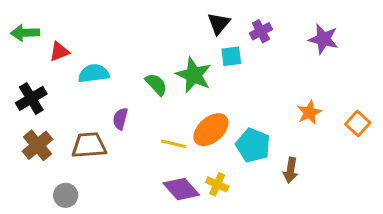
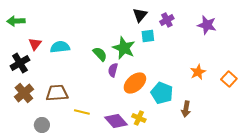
red triangle: (59, 52) -> (35, 44), moved, turned -32
purple semicircle: (120, 119) -> (113, 70), moved
yellow line: (173, 144) -> (82, 112), moved

